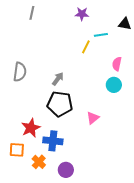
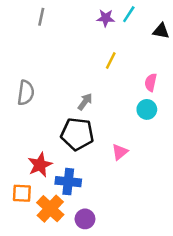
cyan line: (101, 35) -> (129, 14), moved, turned -48
gray arrow: (58, 79) -> (85, 102), moved
orange cross: (39, 162) -> (50, 209), size x1.5

